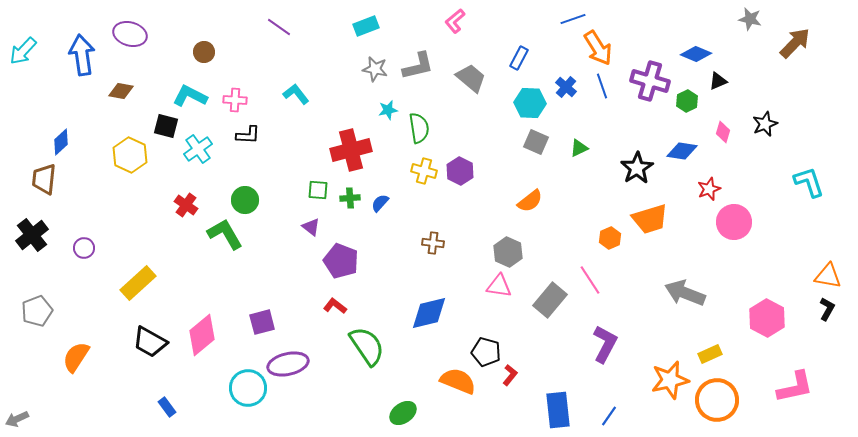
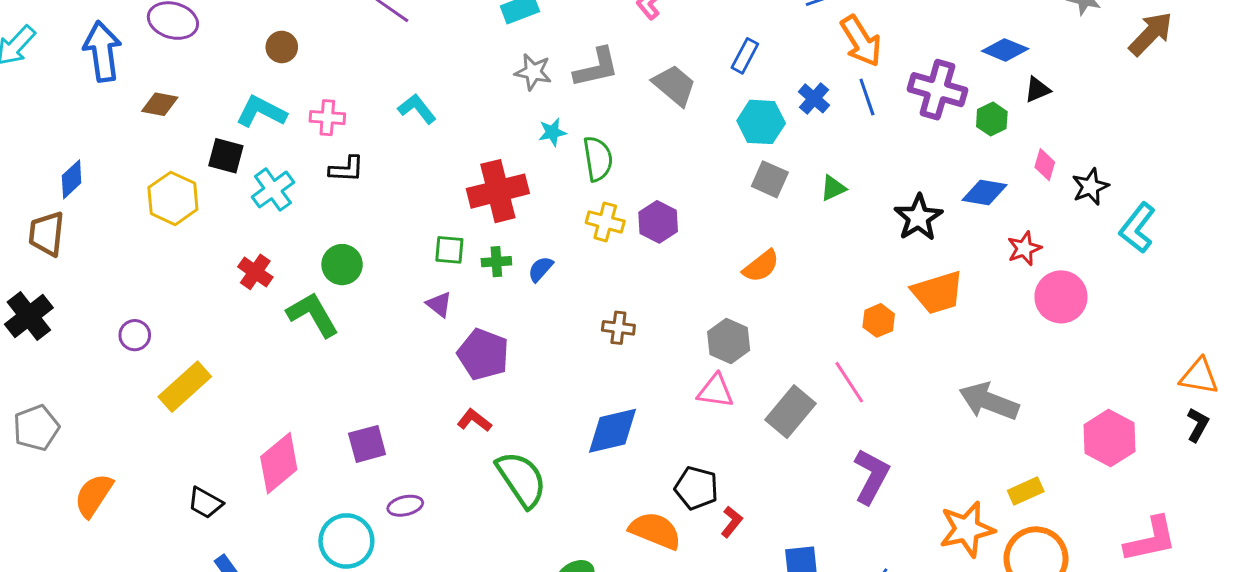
black star: (765, 124) -> (1090, 187), moved
cyan L-shape: (809, 182) -> (1137, 228), moved, turned -124
purple circle: (84, 248) -> (135, 335), moved
black trapezoid: (150, 342) -> (205, 503), moved, size x0.7
purple ellipse: (288, 364) -> (405, 506), size x0.6

